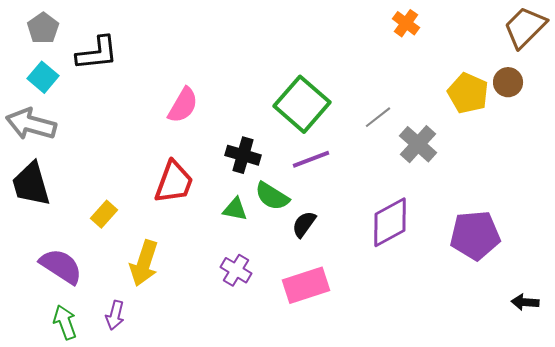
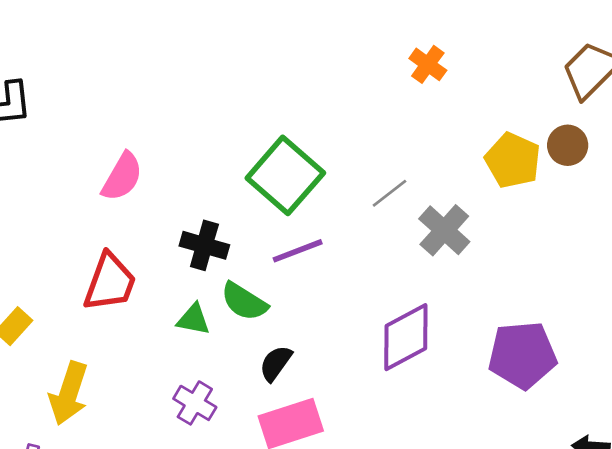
black semicircle: (304, 224) -> (276, 363), moved

